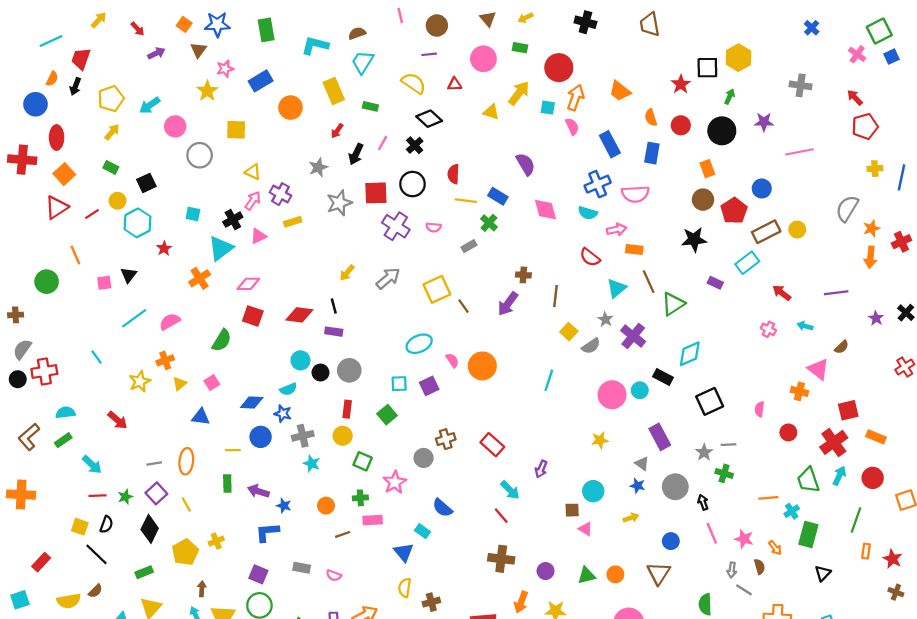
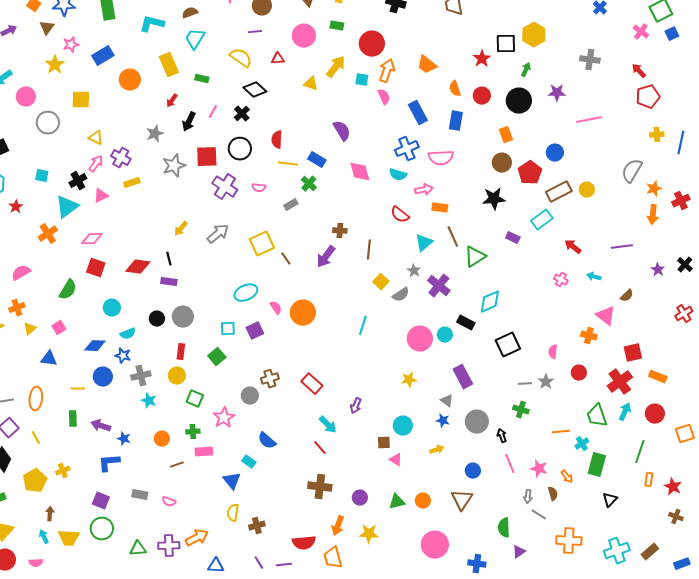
cyan circle: (300, 360) -> (112, 308), moved
gray star: (704, 452) -> (546, 382), moved

